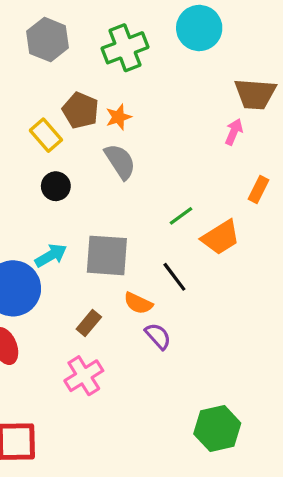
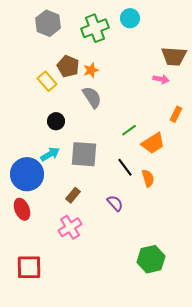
cyan circle: (199, 28) -> (130, 18), moved, size x0.7
pink arrow: (234, 132) -> (161, 79), turned 77
black circle: (56, 186) -> (56, 121), moved
orange semicircle: (138, 303) -> (148, 178), moved, turned -132

